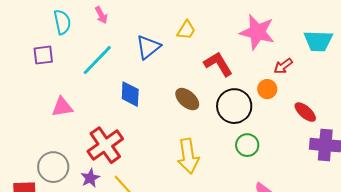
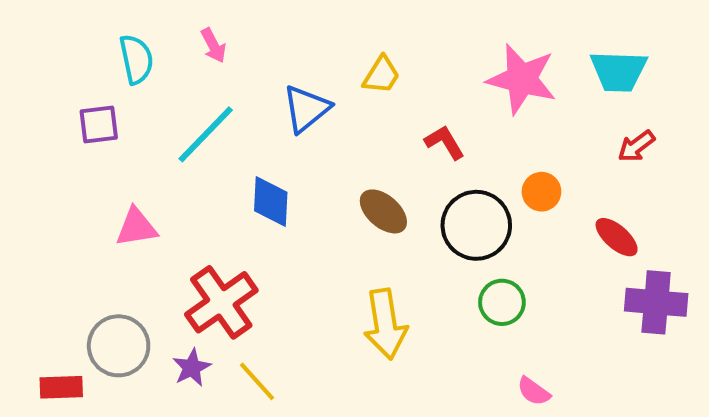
cyan trapezoid: (318, 41) -> (619, 71), moved
red L-shape: (218, 64) -> (445, 142), size x0.7
red arrow: (283, 66) -> (636, 146), moved

